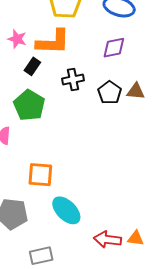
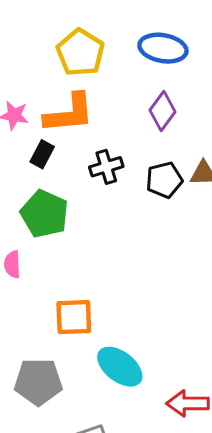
purple diamond: (114, 48) -> (163, 111), turned -35
black pentagon: (110, 93) -> (164, 180), turned 30

